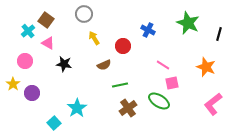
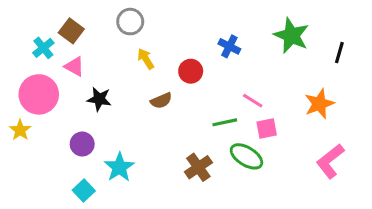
pink circle: (25, 61) -> (39, 94), size x1.6
orange star: (206, 67) -> (319, 104), turned 30
green line: (120, 85) -> (225, 122), moved
purple circle: (32, 93) -> (82, 144), moved

